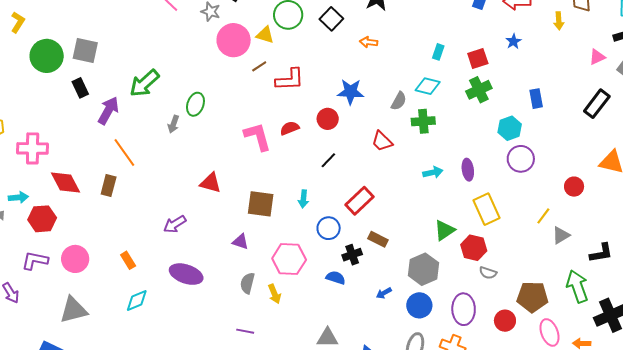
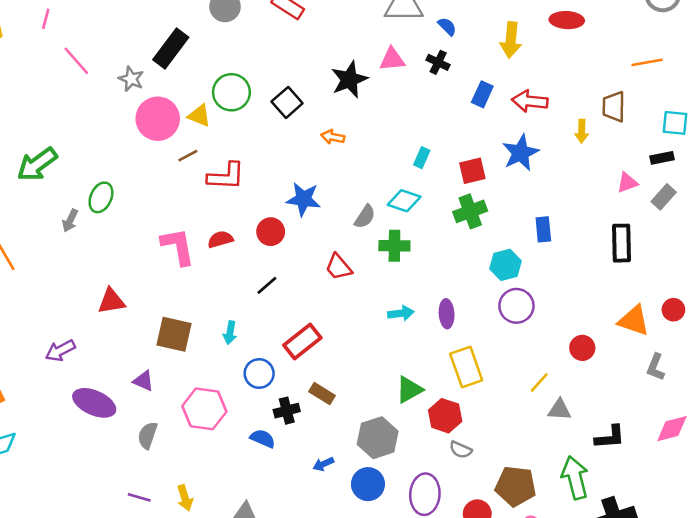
blue star: (514, 41) -> (521, 153), size x1.8
black rectangle: (597, 104) -> (621, 243), turned -44
red triangle: (211, 183) -> (111, 301), turned -30
gray triangle: (561, 235) -> (560, 410), turned 30
purple ellipse: (186, 274) -> (94, 403), moved
yellow arrow: (275, 294) -> (185, 498), moved

